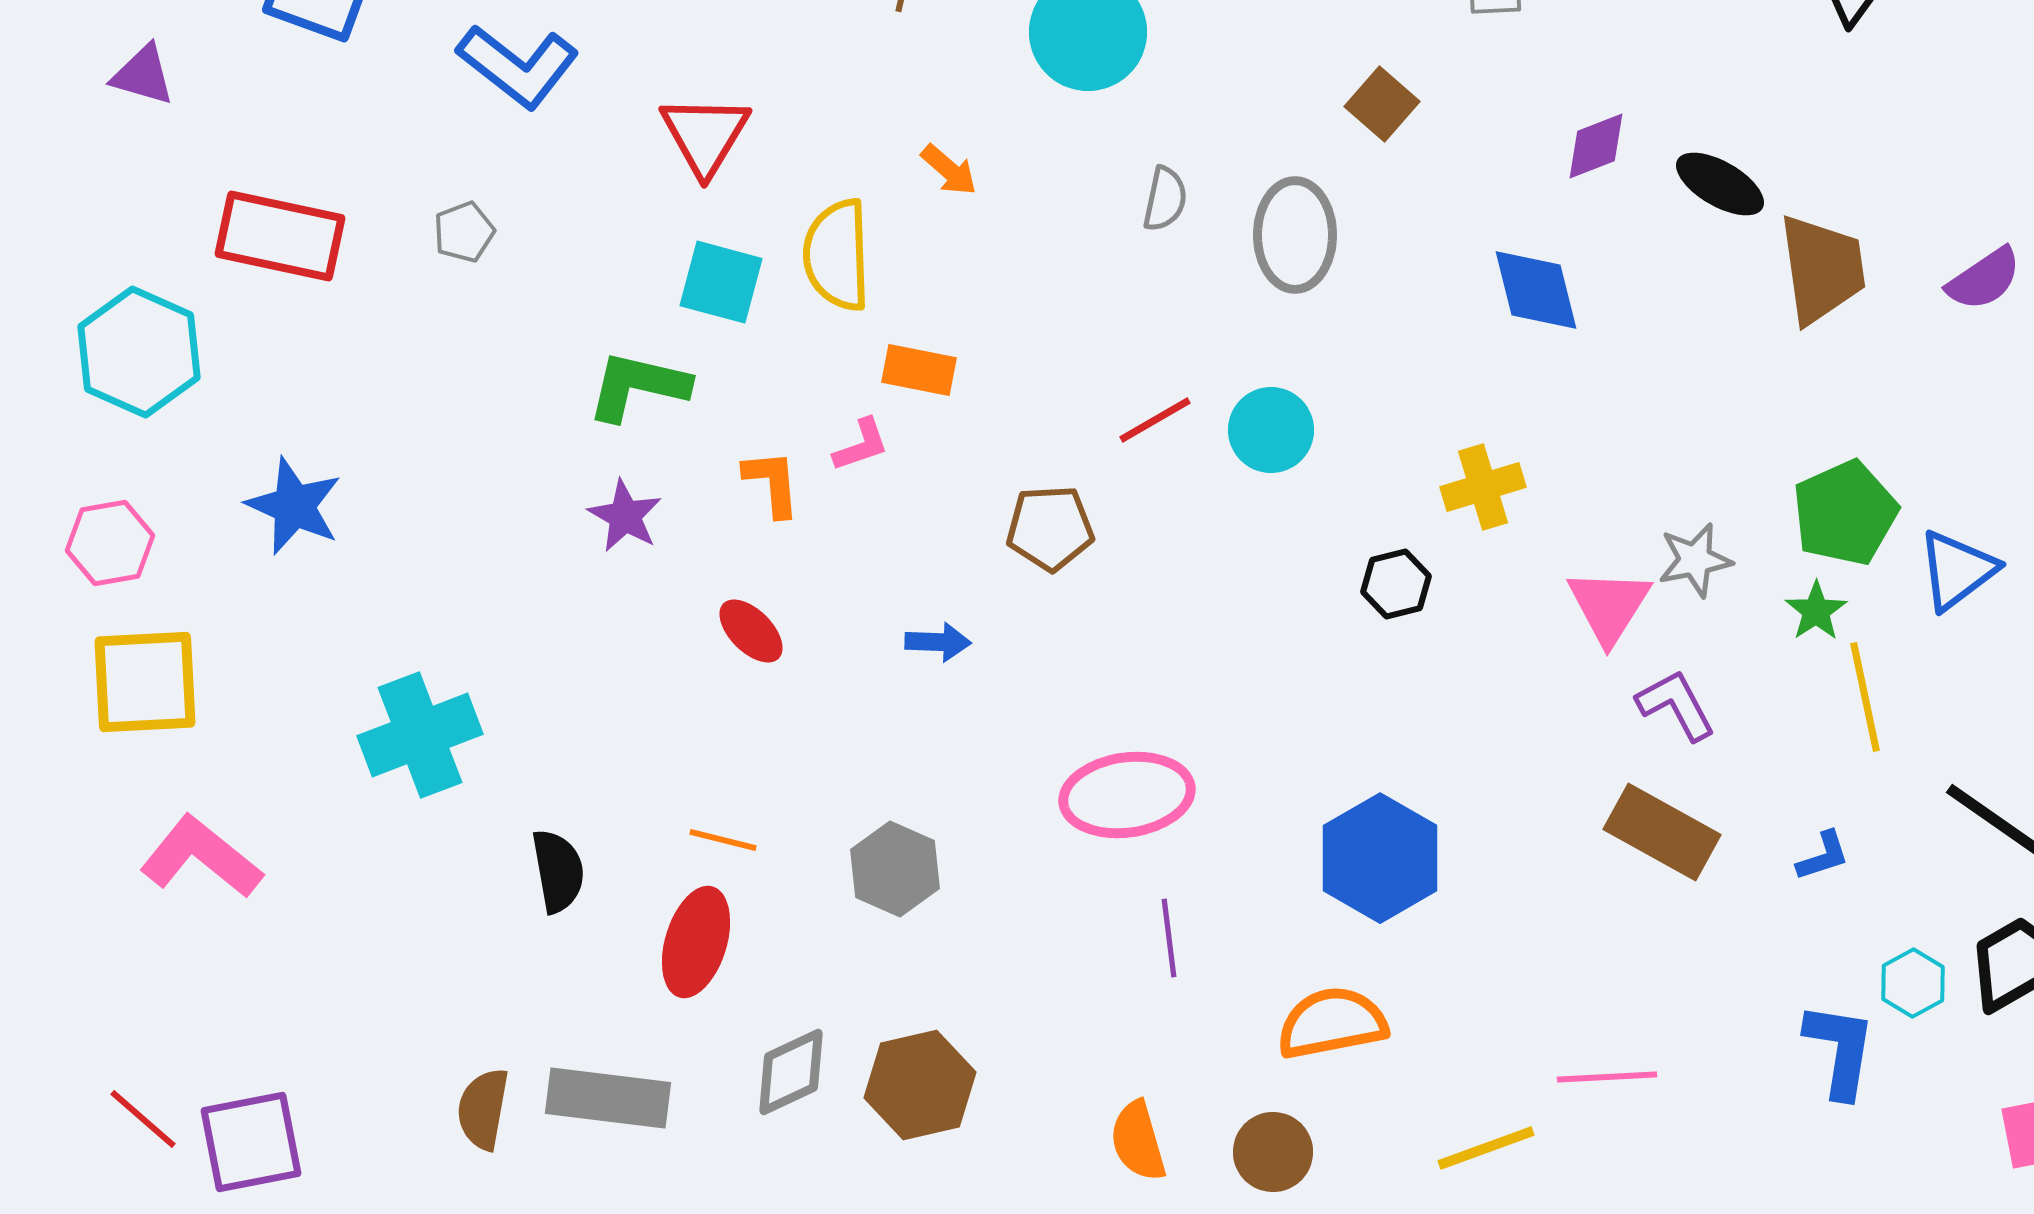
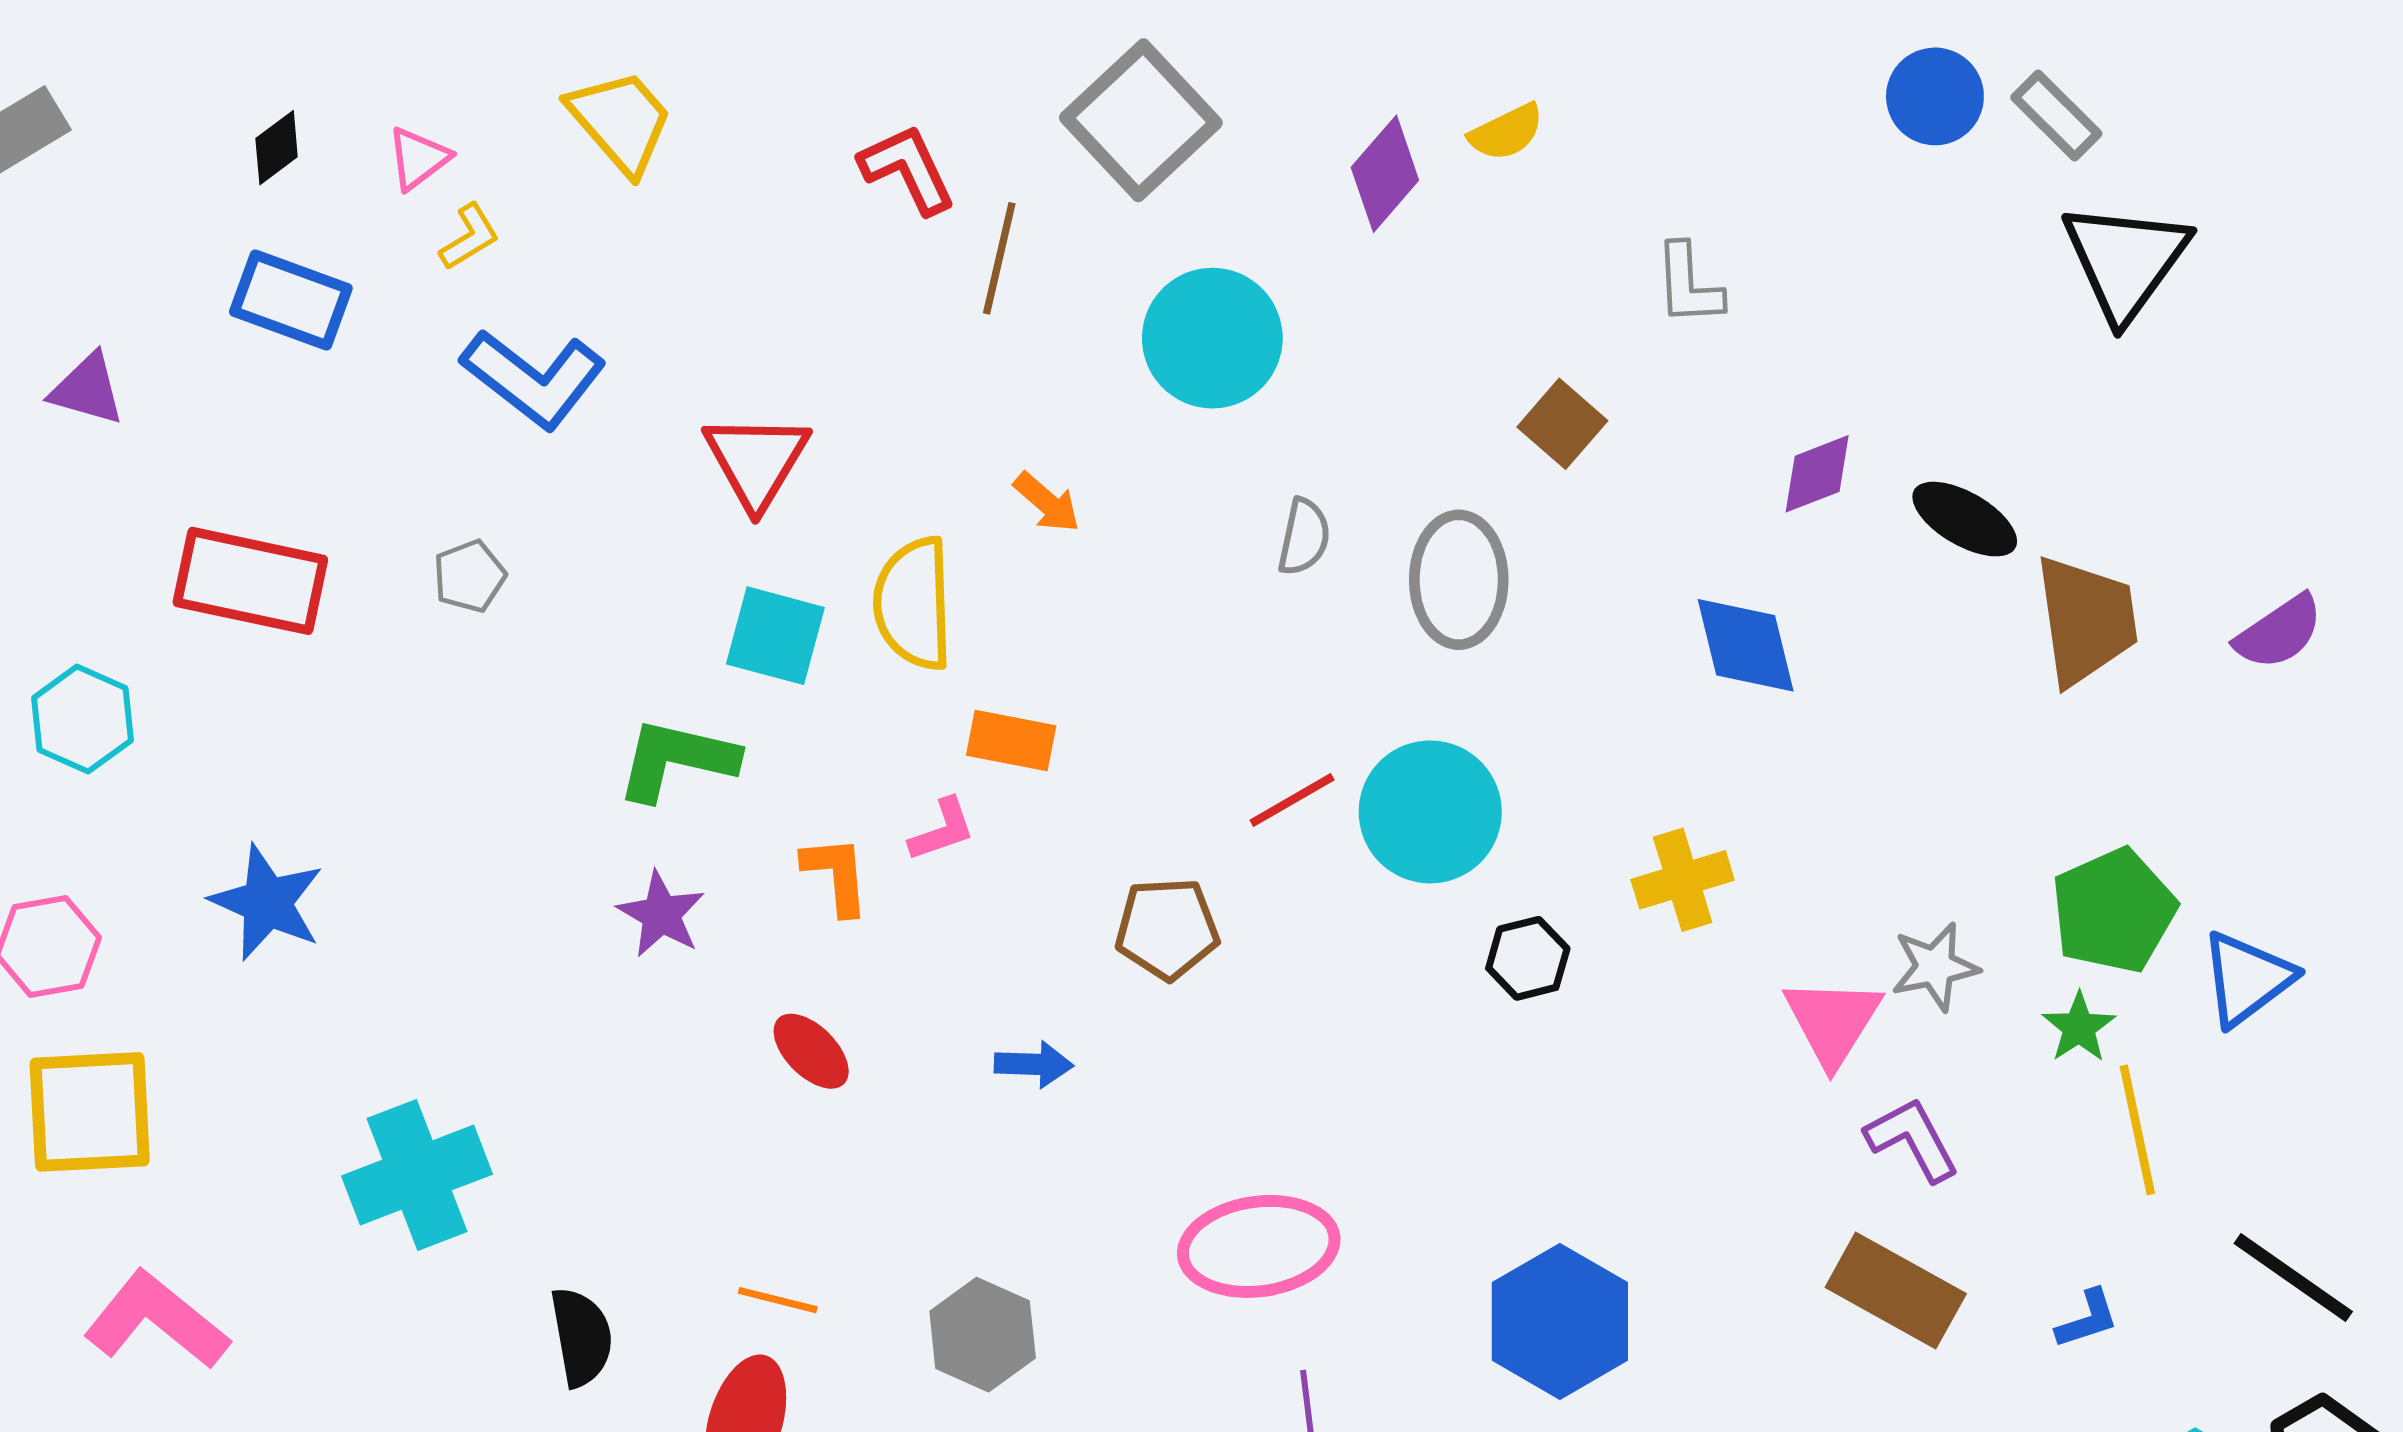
cyan hexagon: (139, 352) -> (83, 719), size x0.7
cyan circle: (1271, 430) -> (1430, 812), size x1.4
black hexagon: (1396, 584) -> (1528, 958), moved

